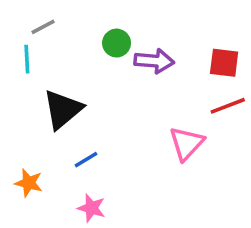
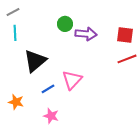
gray line: (43, 27) -> (13, 12), moved
pink triangle: (186, 143) -> (72, 80), moved

